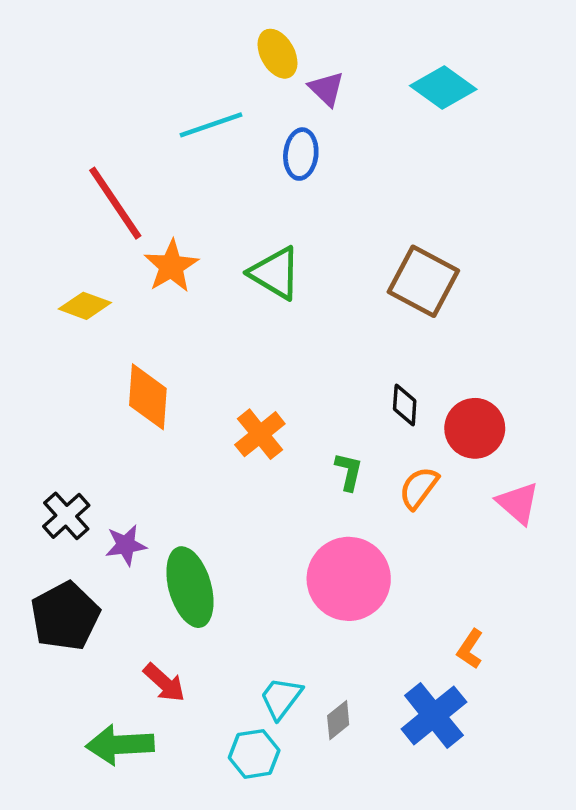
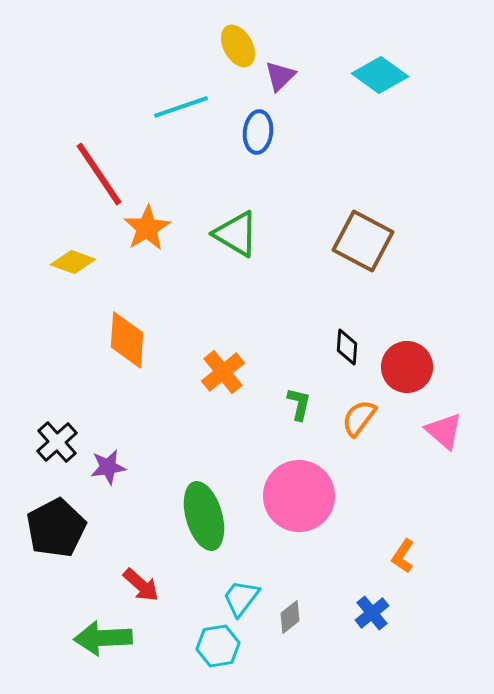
purple triangle: (327, 89) -> (280, 76), turned 32
green ellipse: (190, 587) -> (204, 516), moved
blue cross: (434, 715) -> (372, 613), size x0.6

